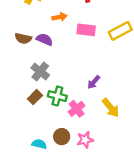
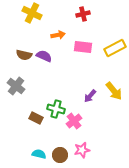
gray cross: (40, 71) -> (16, 86), moved
brown rectangle: (35, 97) -> (36, 118), moved, turned 72
yellow arrow: (111, 108) -> (114, 91), moved
brown circle: (62, 137) -> (60, 155), moved

